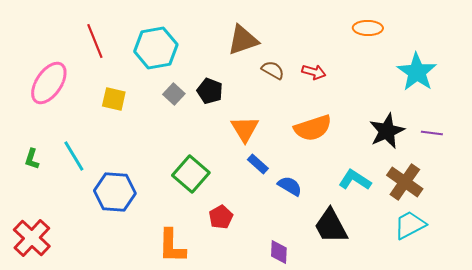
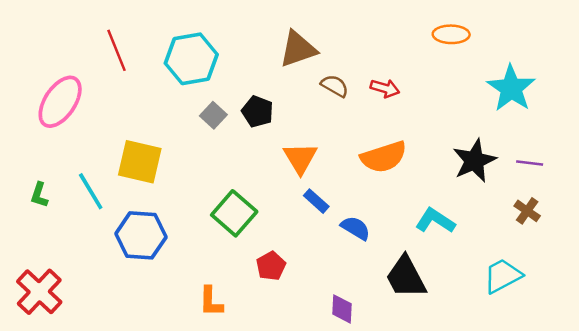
yellow square: (114, 99) -> (140, 162), moved, size x1.5
brown cross: (405, 182) -> (527, 211), moved, size x0.6
orange L-shape: (172, 246) -> (211, 302), size x0.7

